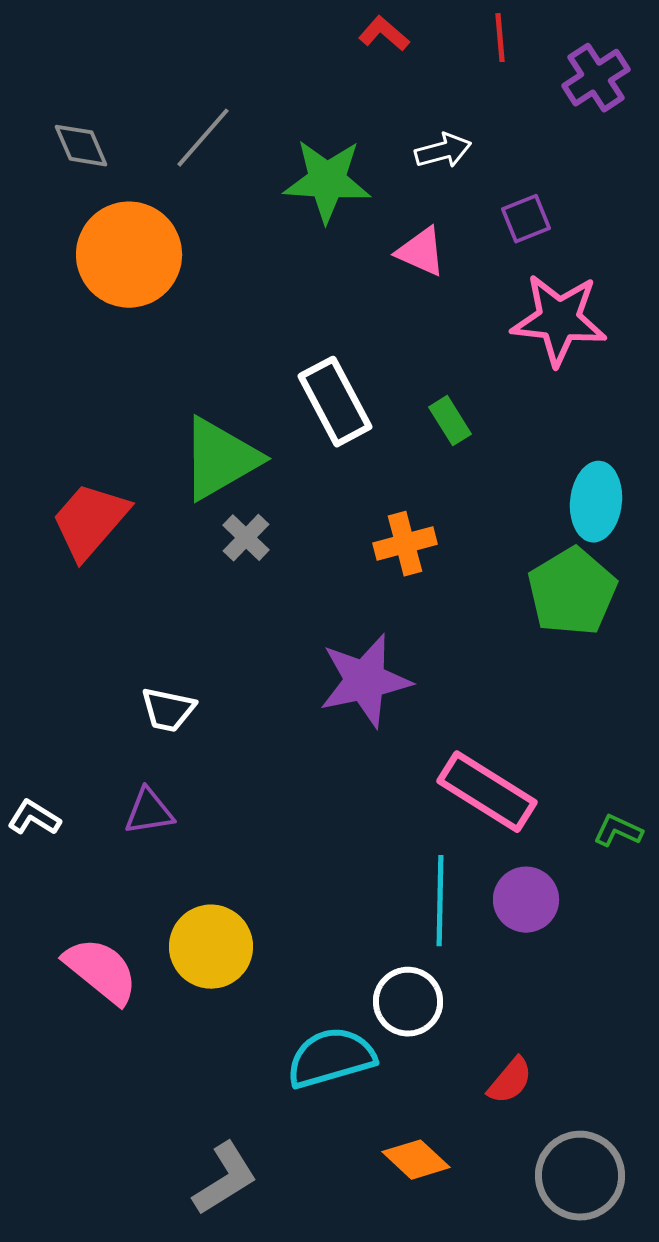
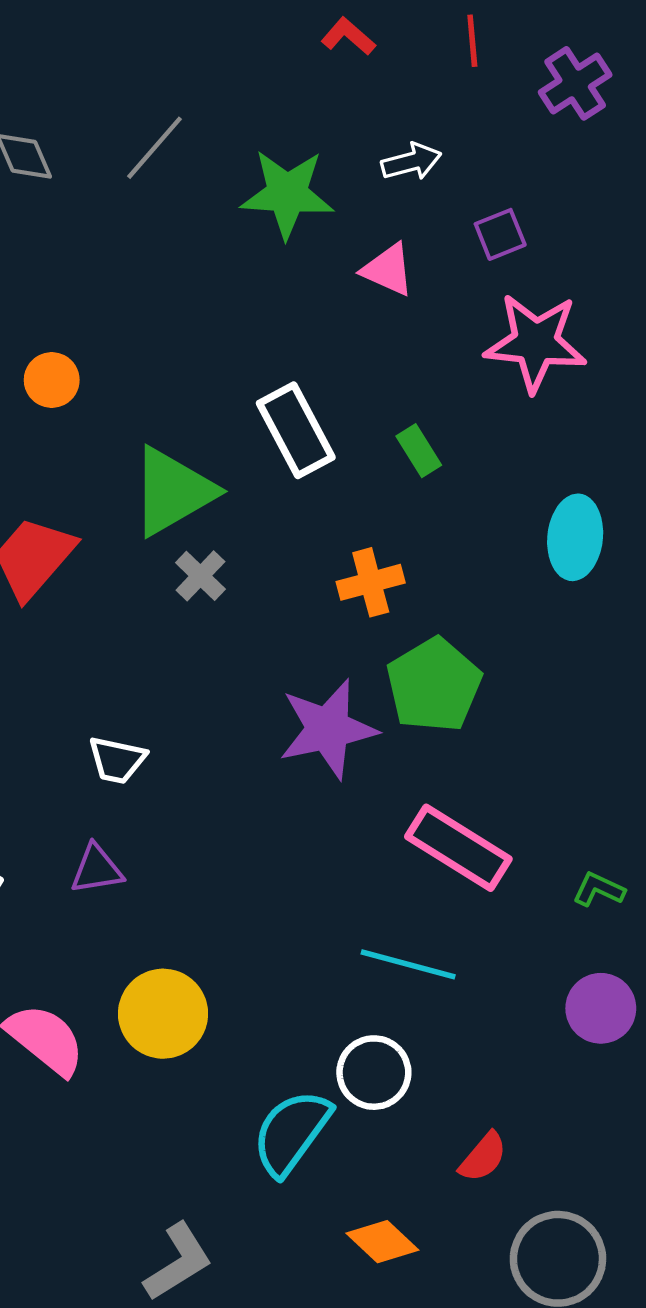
orange circle: (129, 255) -> (52, 380), moved, size x0.5
green pentagon: (572, 592) -> (434, 685), moved
purple circle: (526, 900) -> (601, 1008), moved
cyan line: (440, 901) -> (408, 964), turned -76
cyan semicircle: (331, 1058) -> (291, 1132), turned -38

